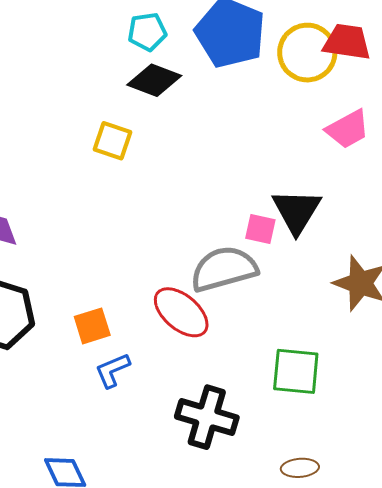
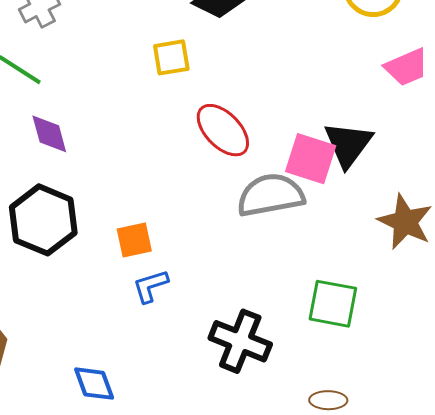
yellow square: (113, 141) -> (171, 57), turned -33
pink square: (260, 229) -> (311, 159), size x1.6
red ellipse: (181, 312) -> (223, 130), moved

